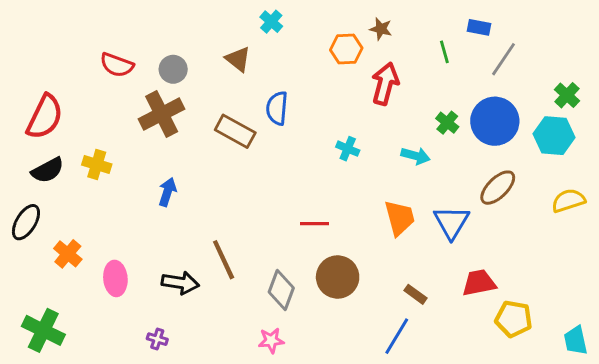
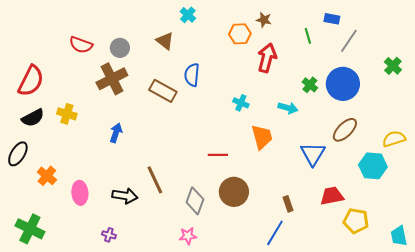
cyan hexagon: (554, 136) -> (373, 166), moved
orange trapezoid: (400, 218) -> (262, 137), moved
brown rectangle: (415, 294) -> (288, 204), turned 35

